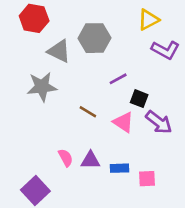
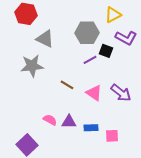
gray hexagon: (94, 38) -> (87, 33), moved
black square: (139, 99) -> (106, 51), moved
pink semicircle: (66, 158) -> (50, 120), turned -32

